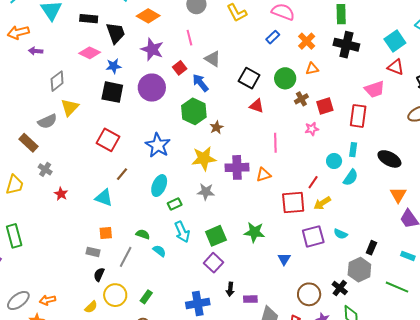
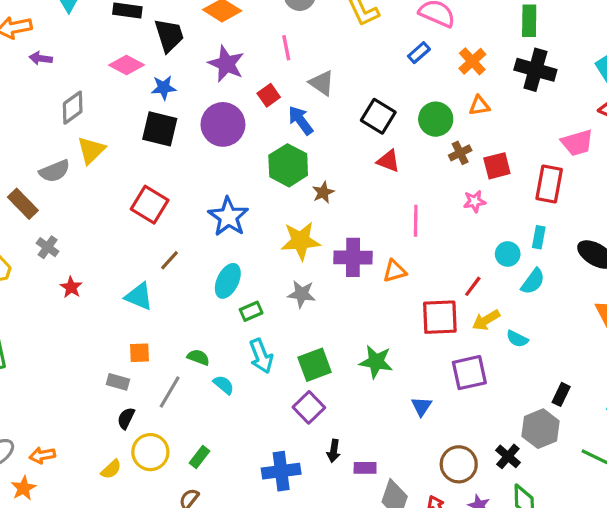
cyan semicircle: (341, 234) -> (517, 339), moved

